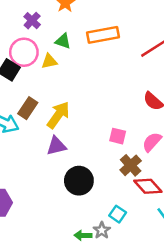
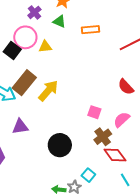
orange rectangle: (103, 35) -> (90, 30), size x0.7
green triangle: (63, 41) -> (59, 22), moved
brown rectangle: (28, 108) -> (24, 83), size x1.4
purple triangle: (56, 146) -> (20, 127), moved

